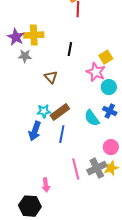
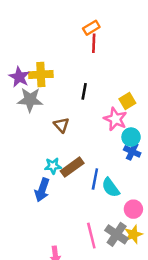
gray star: (25, 56) -> (30, 100), size x1.5
blue cross: (110, 111) -> (132, 151), moved
cyan semicircle: (92, 118) -> (111, 187), moved
blue line: (62, 134) -> (95, 179), moved
gray cross: (97, 168) -> (117, 234), turned -30

